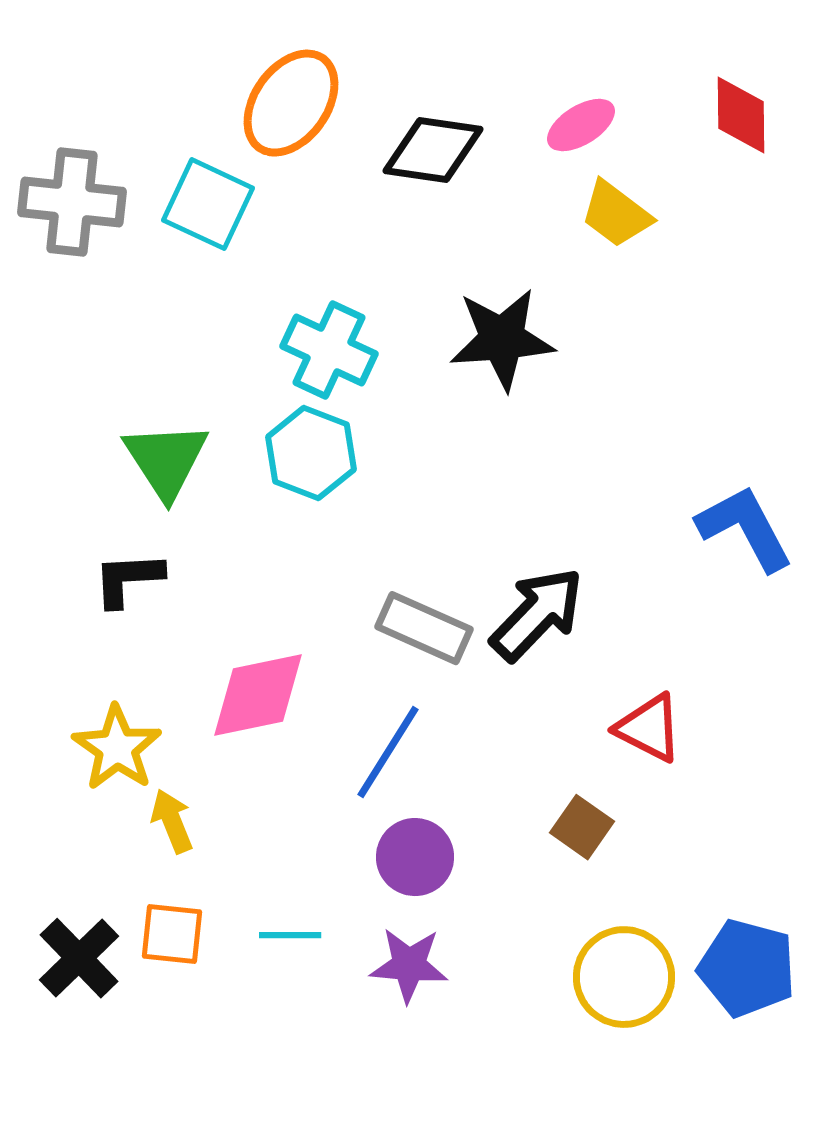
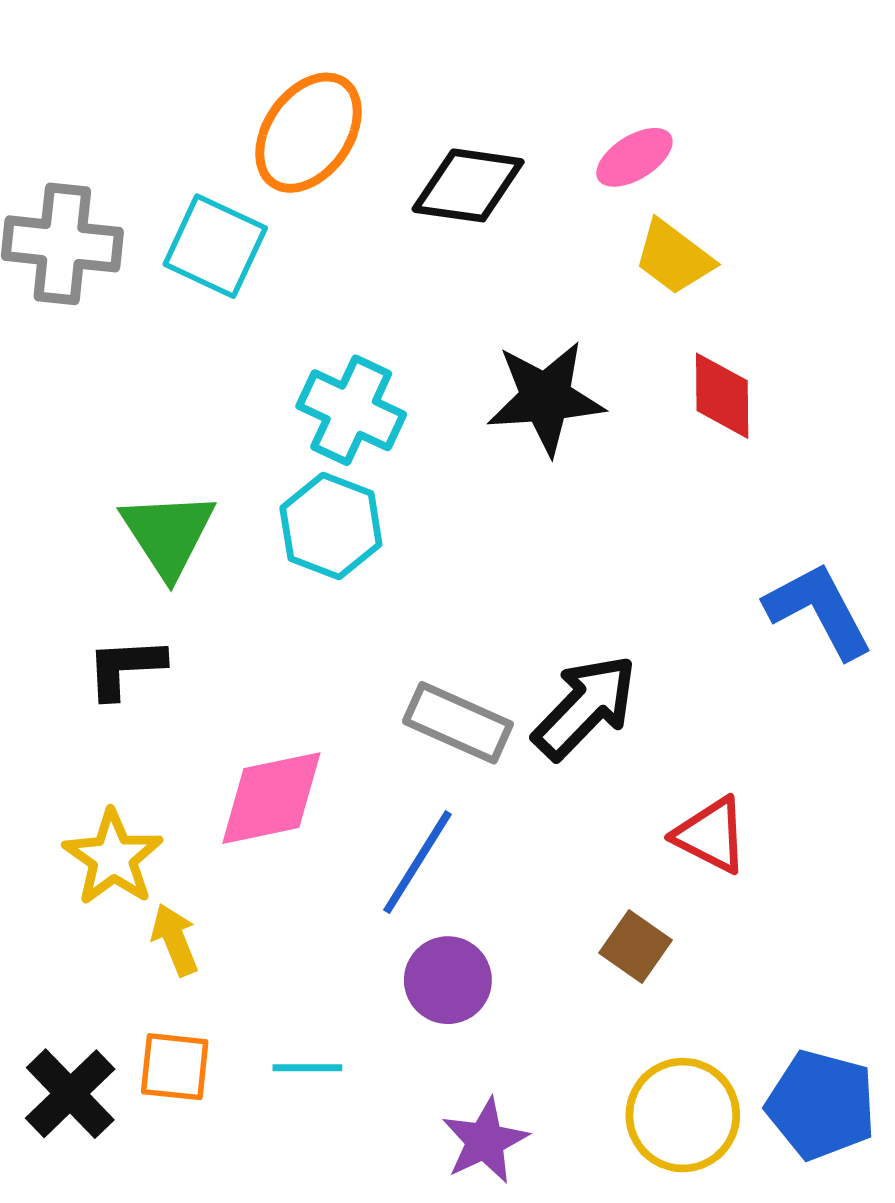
red diamond: (741, 115) -> (722, 396), moved
purple star: (409, 965) -> (485, 1141), moved, turned -30

